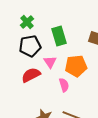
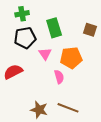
green cross: (27, 22) -> (22, 14), turned 32
red semicircle: (31, 75) -> (13, 72), moved

